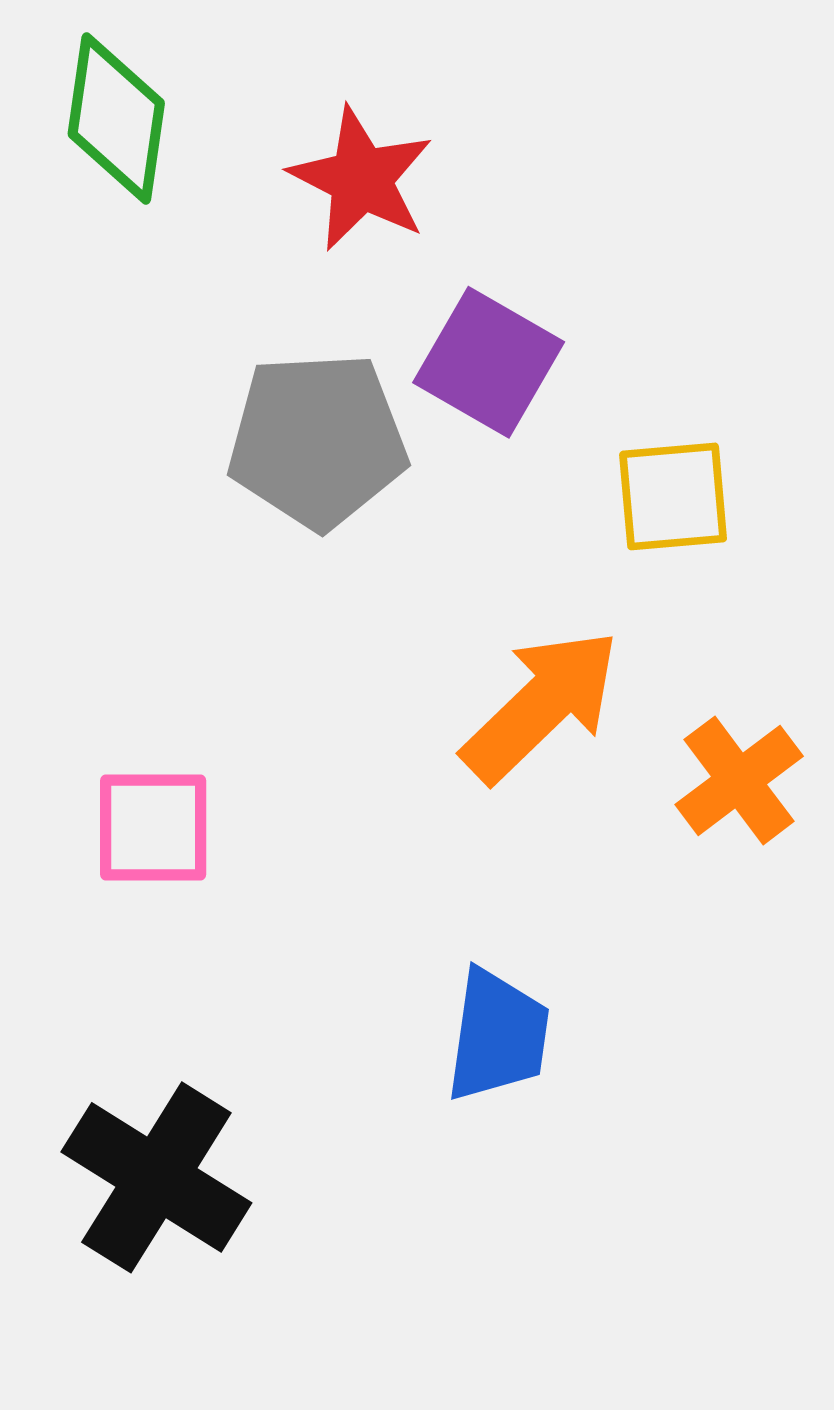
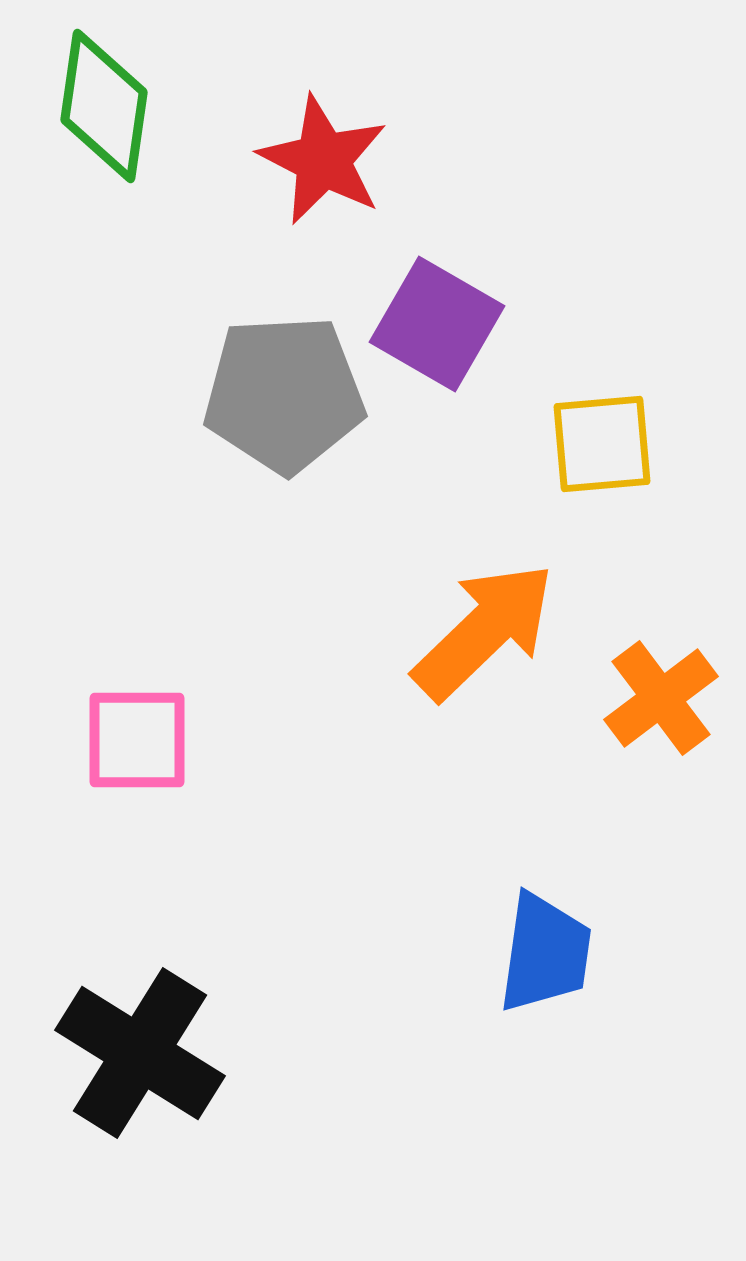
blue trapezoid: (498, 1035) -> (545, 953), moved

